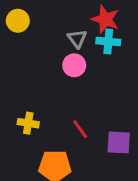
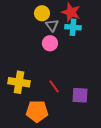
yellow circle: (18, 21) -> (42, 13), moved
yellow cross: (28, 123) -> (19, 82), size x1.5

